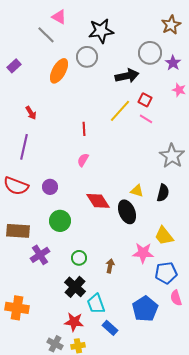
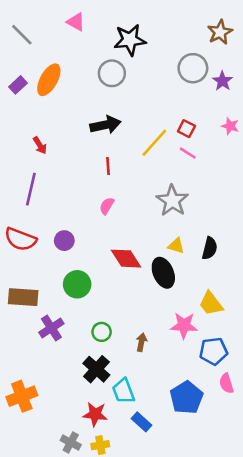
gray line: (46, 35) -> (22, 35), moved
orange ellipse: (59, 71) -> (49, 80), moved
black arrow: (127, 76) -> (105, 125), moved
pink star: (179, 90) -> (230, 126), moved
gray star: (172, 156) -> (172, 201), moved
orange cross: (17, 308) -> (22, 396), turned -30

